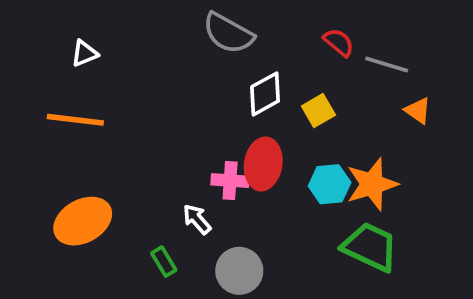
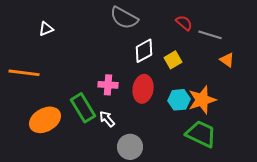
orange line: (75, 120) -> (24, 73), moved
pink cross: (230, 181) -> (108, 85), moved
green rectangle: (164, 262) -> (83, 108), moved, size x1.8

